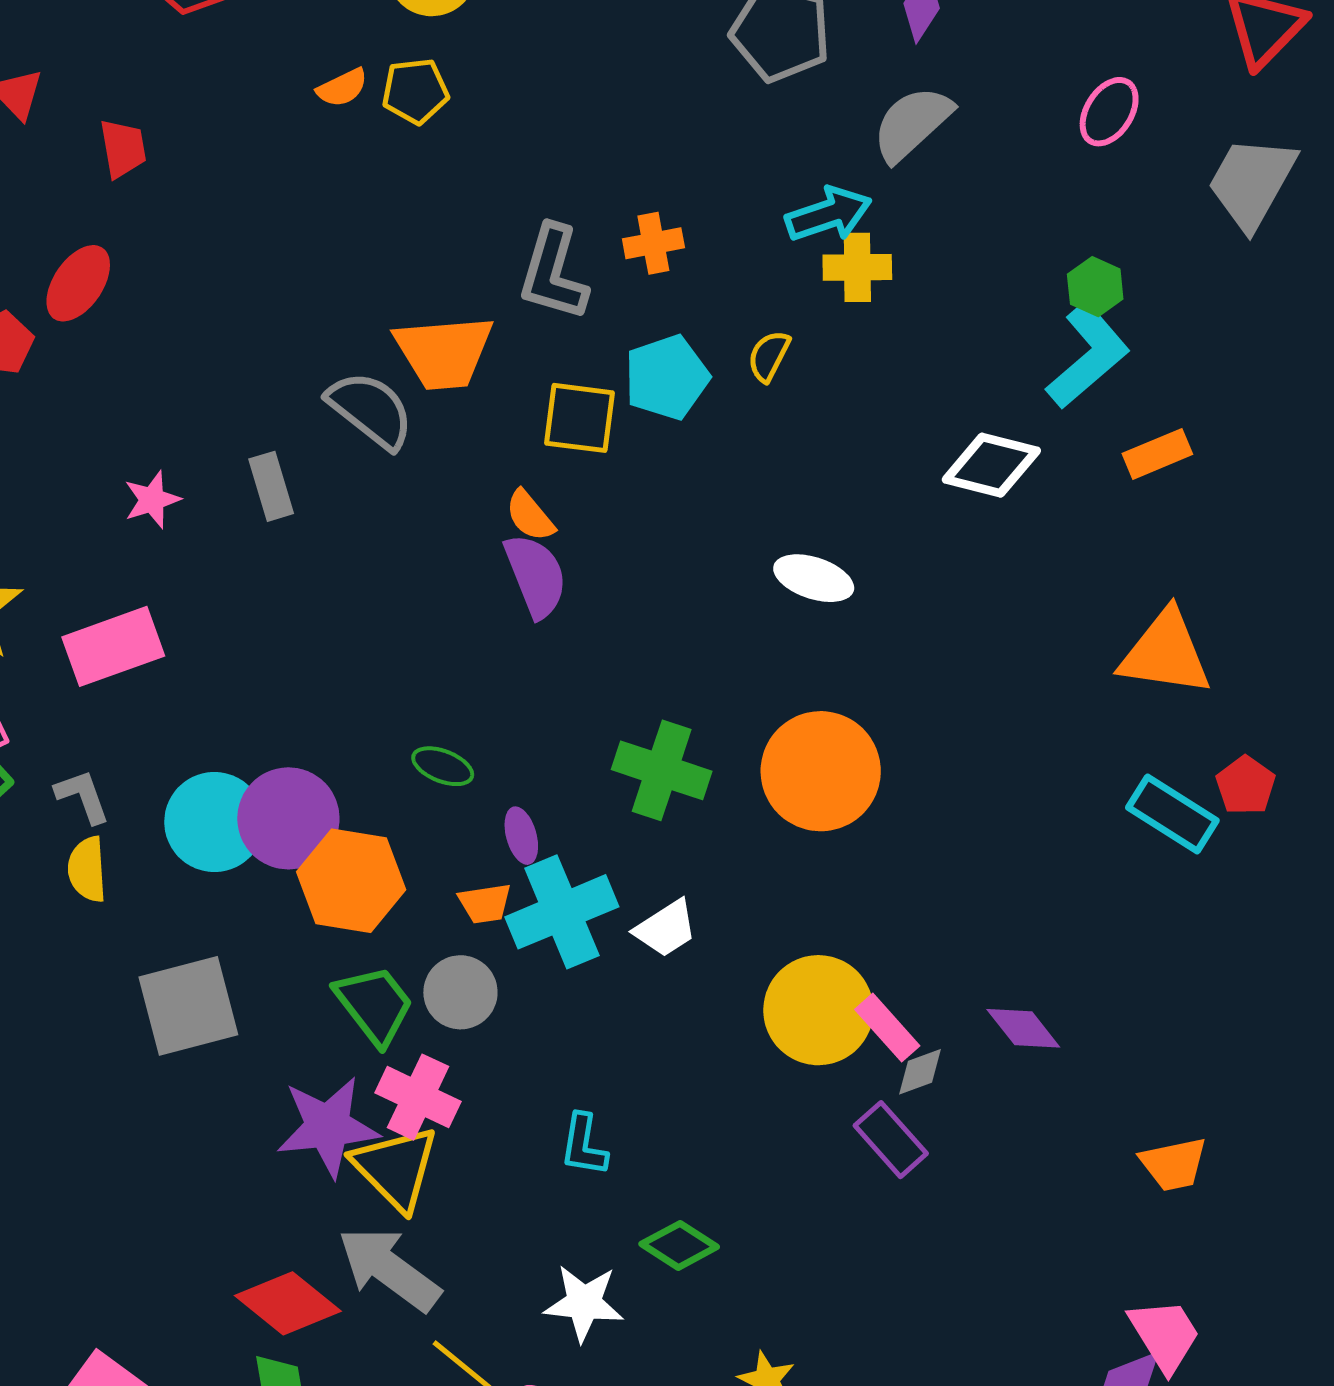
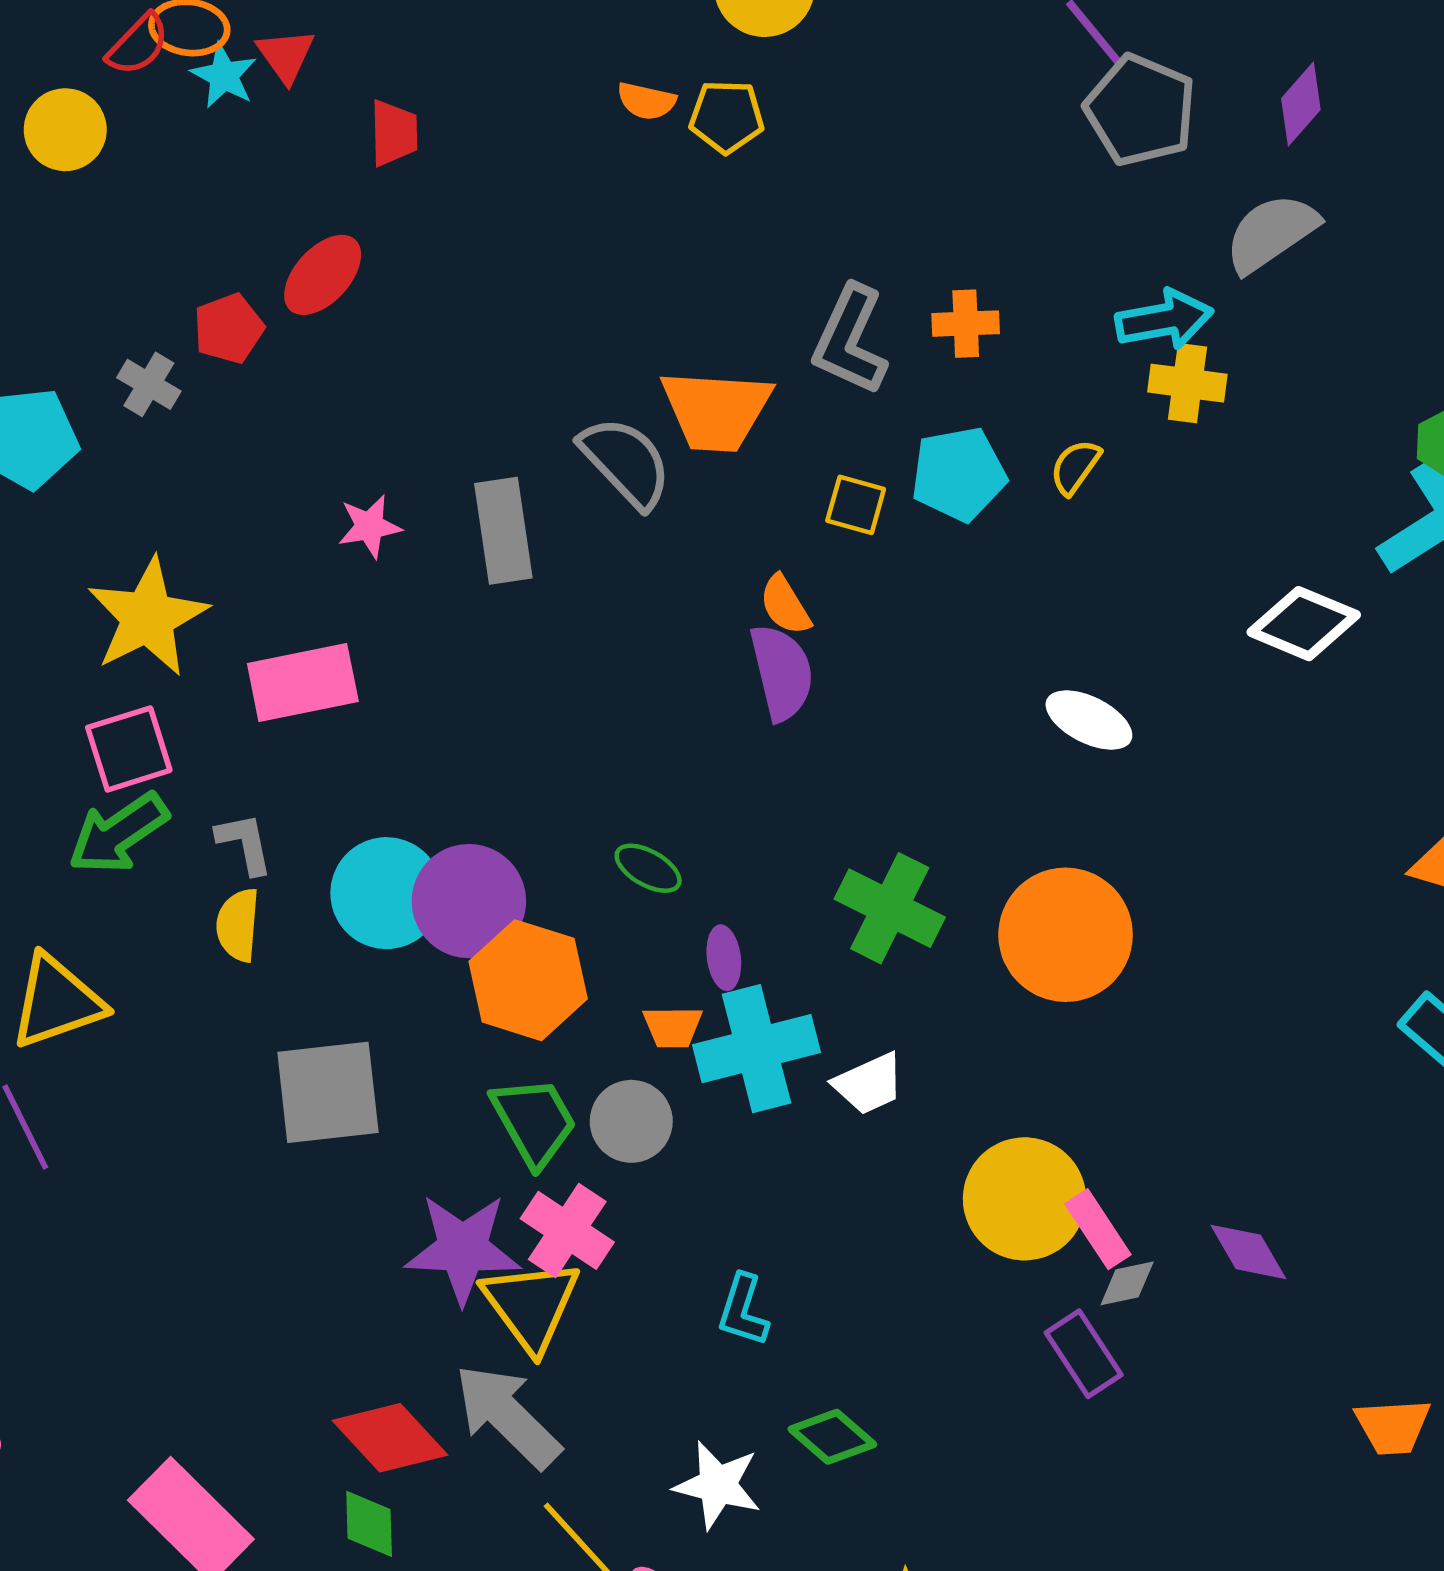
orange semicircle: (342, 88) -> (646, 101), turned 30
yellow square: (579, 418) -> (856, 505), size x0.7
gray rectangle: (271, 486) -> (503, 531), size x1.4

